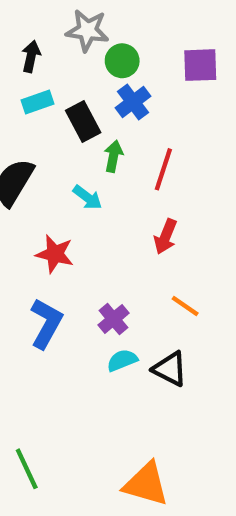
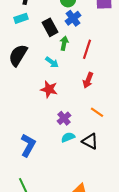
cyan rectangle: (38, 102) -> (21, 18), moved
red star: (55, 254) -> (49, 89), moved
blue L-shape: (46, 323) -> (28, 145), moved

